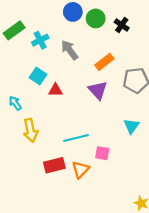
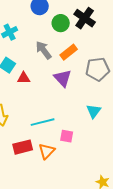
green circle: (96, 18) -> (61, 23), moved
black cross: (122, 25) -> (85, 18), size x1.5
gray arrow: (70, 50) -> (44, 50), moved

